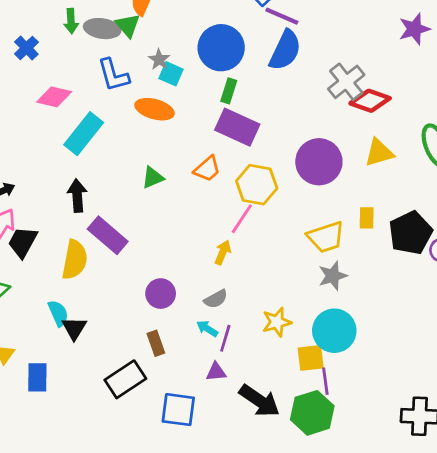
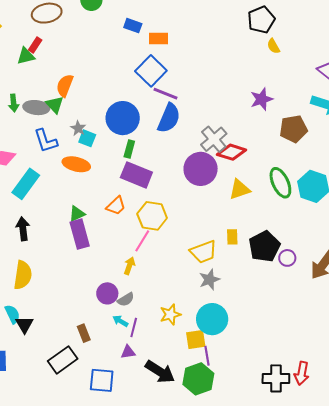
purple circle: (319, 162) -> (201, 169), moved
purple rectangle: (108, 235) -> (80, 234), moved, turned 36
purple circle: (161, 294) -> (107, 293), moved

